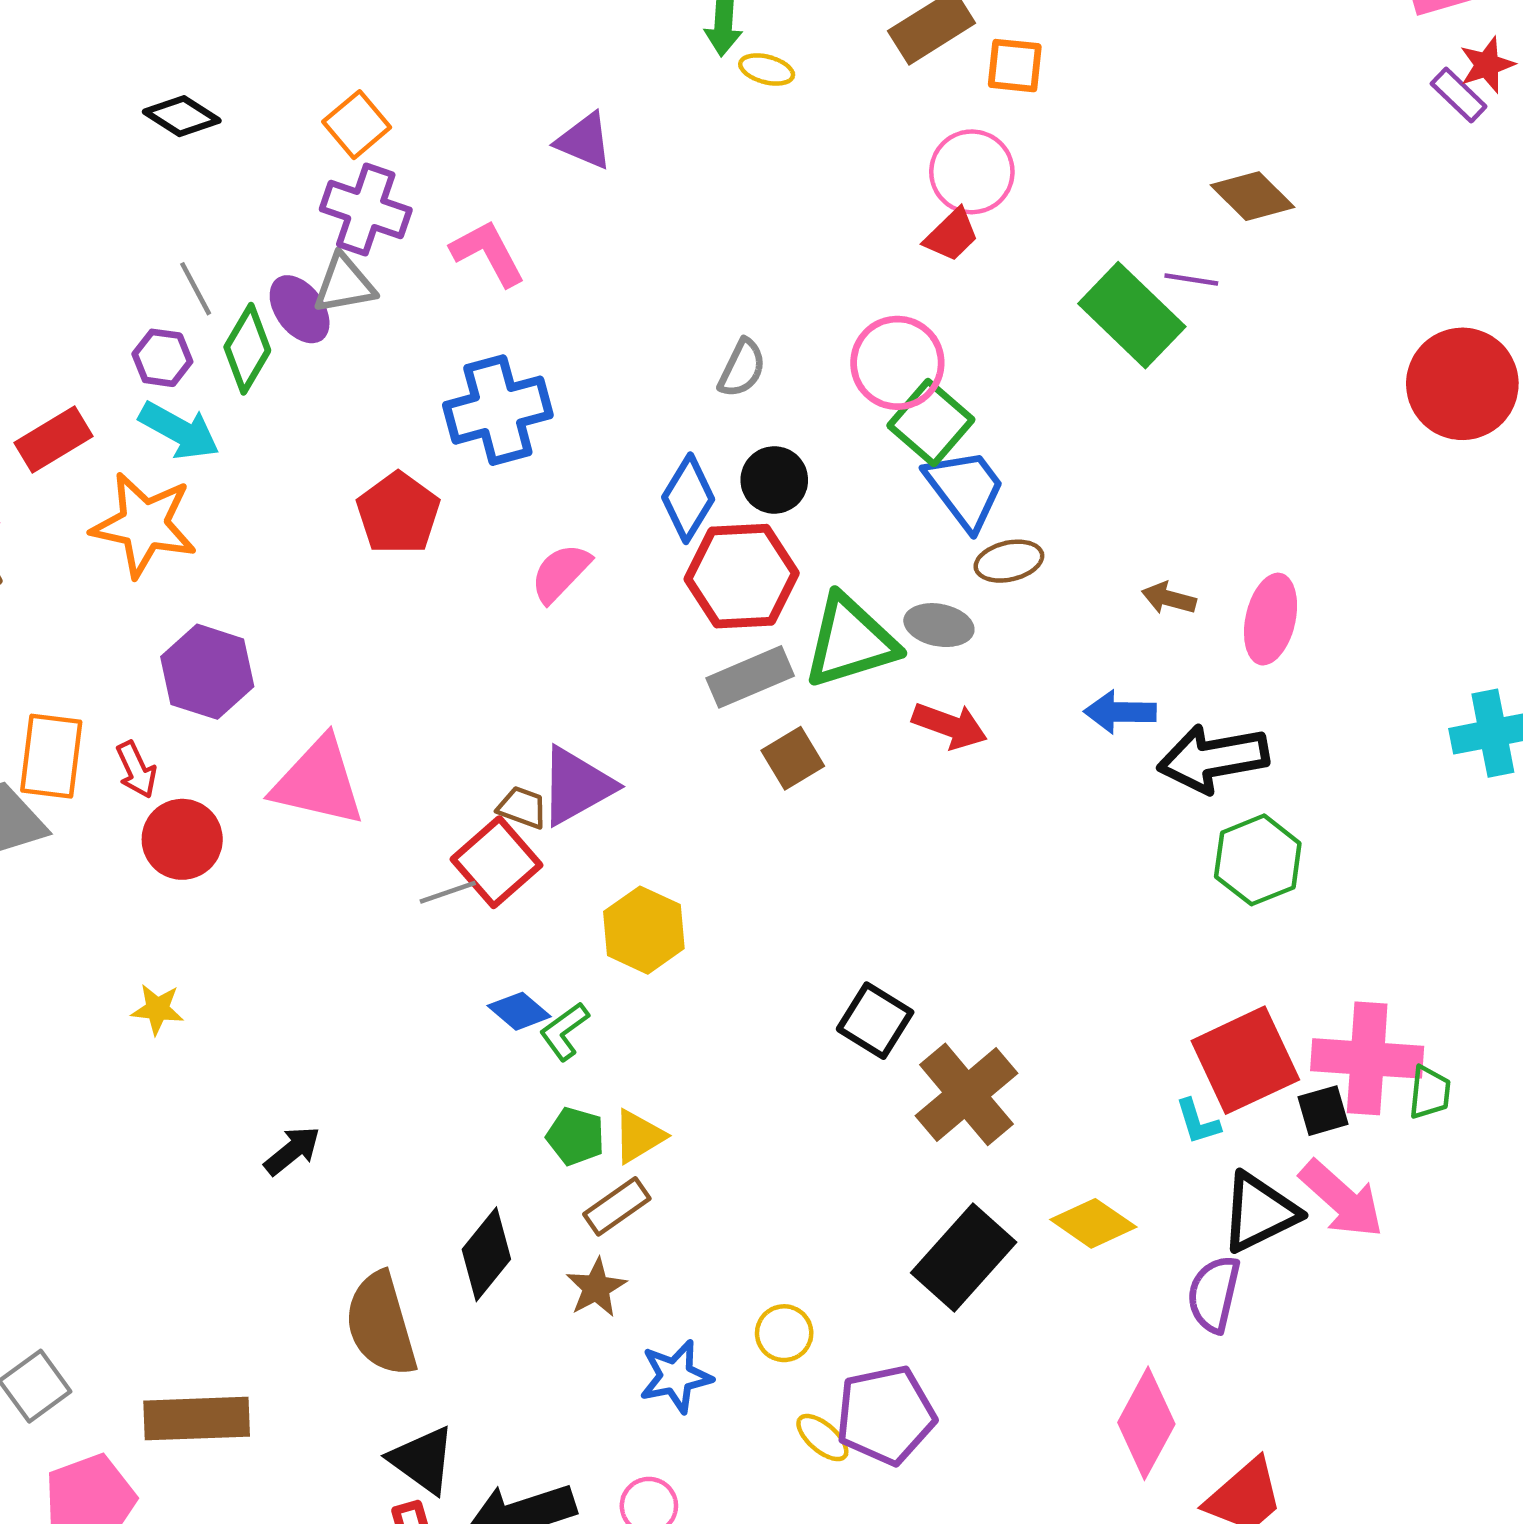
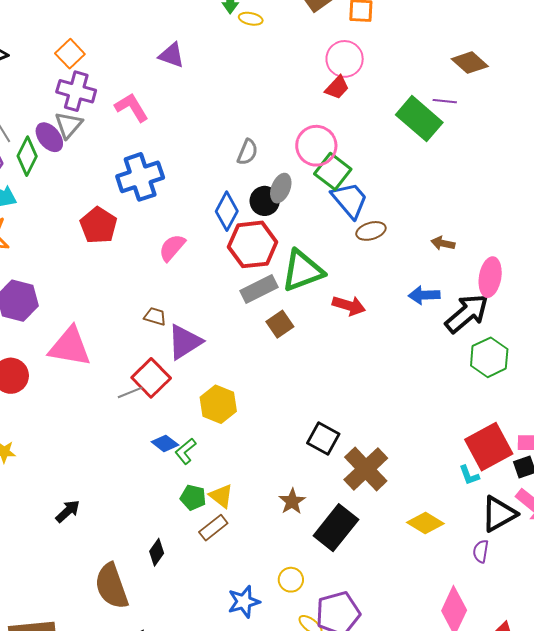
gray triangle: (344, 284) -> (69, 125), turned -36
pink ellipse: (1271, 619) -> (490, 277), moved
gray ellipse: (939, 625) -> (281, 188), moved, turned -76
black arrow: (1213, 759) -> (467, 313), turned 153
brown trapezoid: (522, 807) -> (155, 316), moved
yellow triangle: (639, 1136) -> (221, 496), turned -48
black diamond: (486, 1254) -> (157, 552), size x0.7
black rectangle: (964, 1257) -> (336, 528), moved
brown star: (596, 1288) -> (292, 501), moved
purple semicircle: (1214, 1294) -> (481, 551), size x0.7

